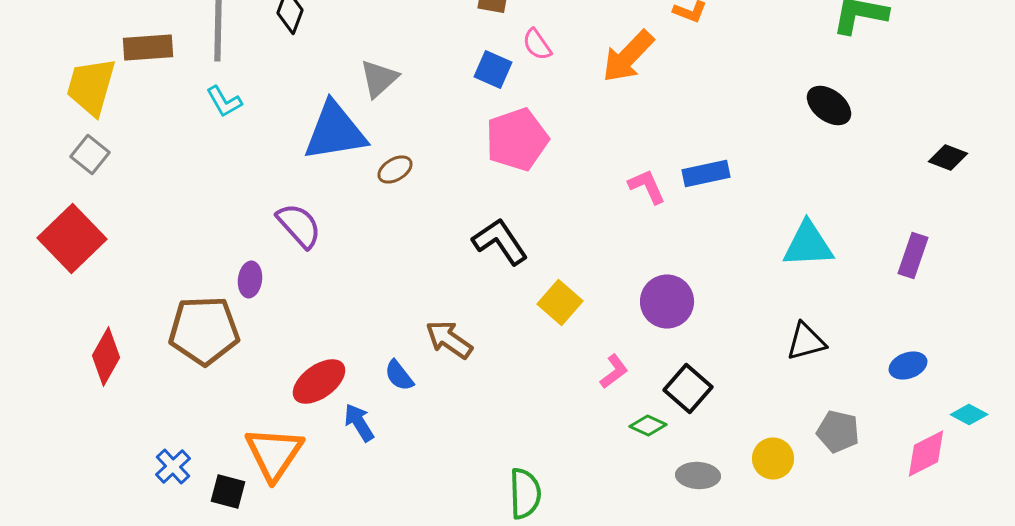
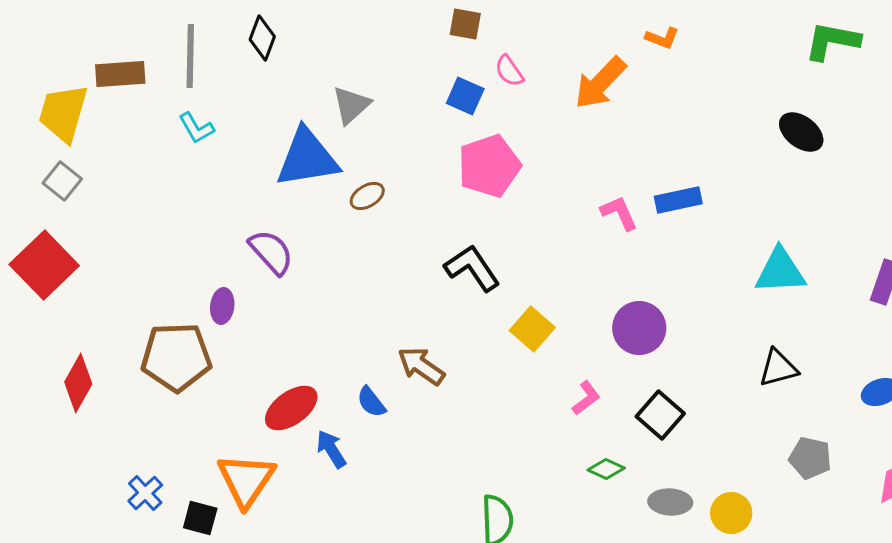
green diamond: (648, 426) -> (606, 469), moved
yellow circle: (773, 458) -> (731, 513), moved

